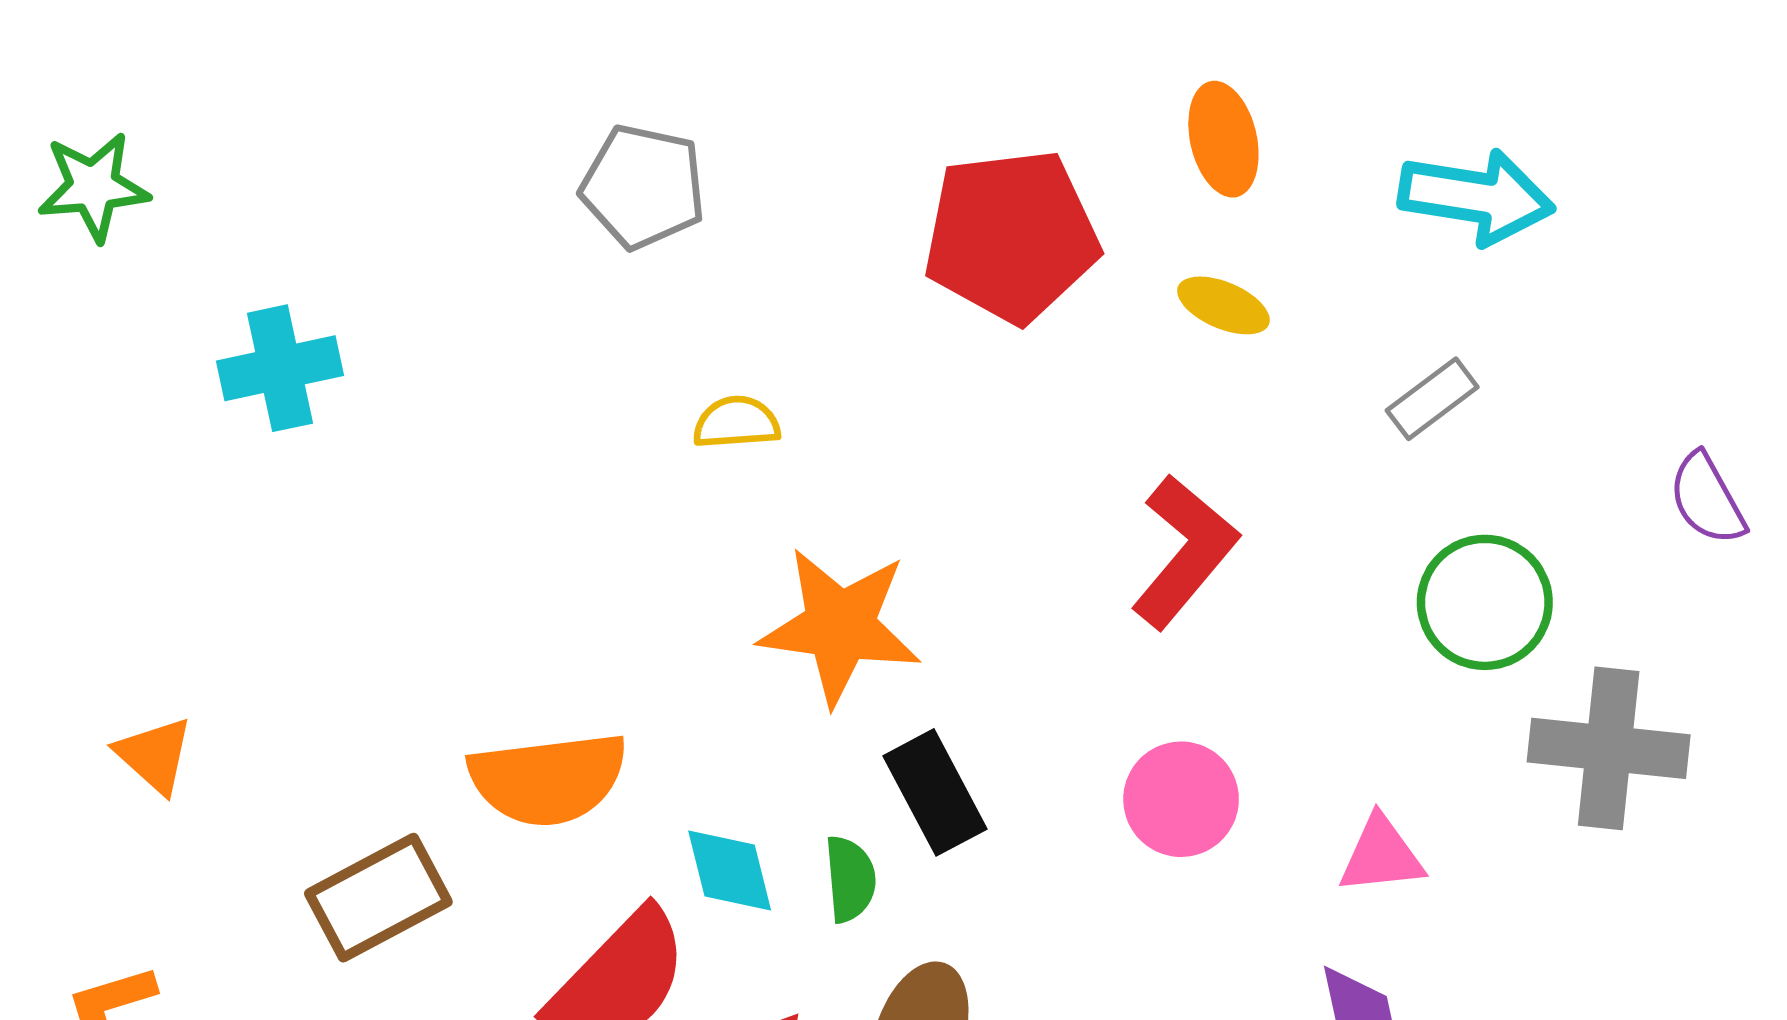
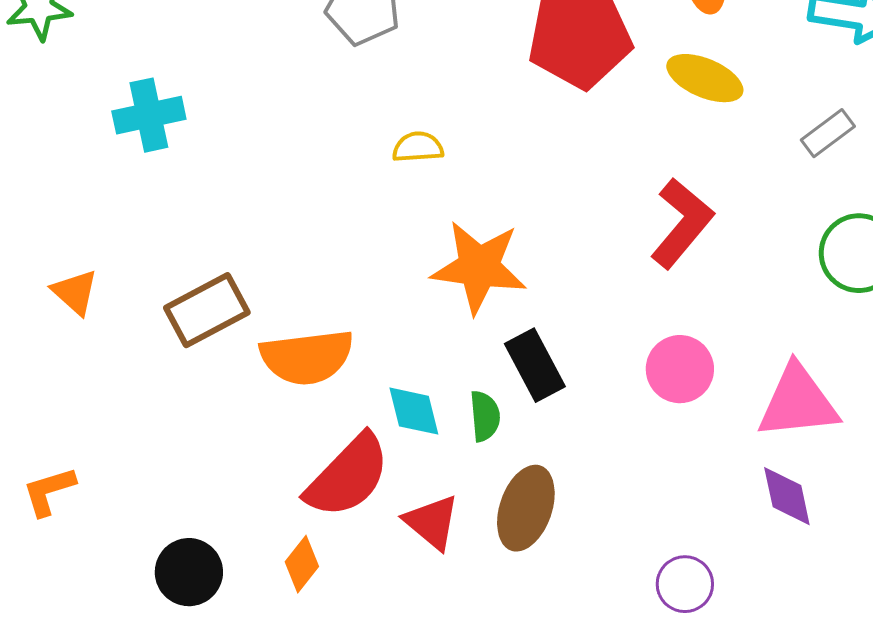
yellow ellipse: (1223, 305) -> (705, 78), size x1.4
orange triangle: (154, 755) -> (75, 292), moved
pink triangle: (1381, 855) -> (798, 402), size x1.6
brown rectangle: (378, 898) -> (207, 310), moved

